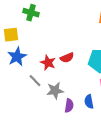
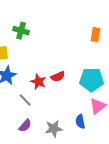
gray star: (55, 91) -> (54, 129), moved
purple semicircle: (69, 106) -> (25, 126), moved, turned 32

